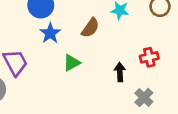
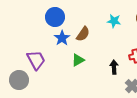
brown semicircle: (90, 28) -> (83, 34), moved

